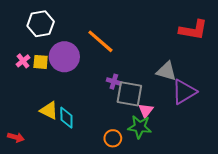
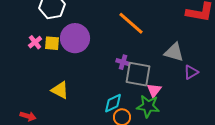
orange line: (100, 41) -> (131, 23), moved
purple triangle: (184, 92) -> (191, 72), size x0.6
cyan diamond: (66, 118) -> (113, 103), moved, turned 65

